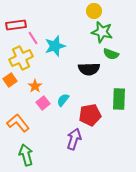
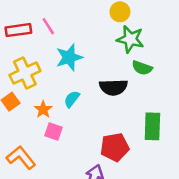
pink line: (33, 38) -> (48, 26), moved
cyan semicircle: (63, 100) -> (72, 99), moved
pink square: (43, 103) -> (54, 132), turned -32

